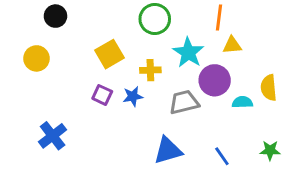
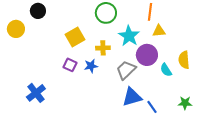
yellow circle: (36, 58) -> (16, 29), moved
gray trapezoid: (184, 102) -> (126, 70), turned -30
cyan semicircle: (242, 102) -> (166, 70), turned -120
blue triangle: (168, 150) -> (132, 97), moved

